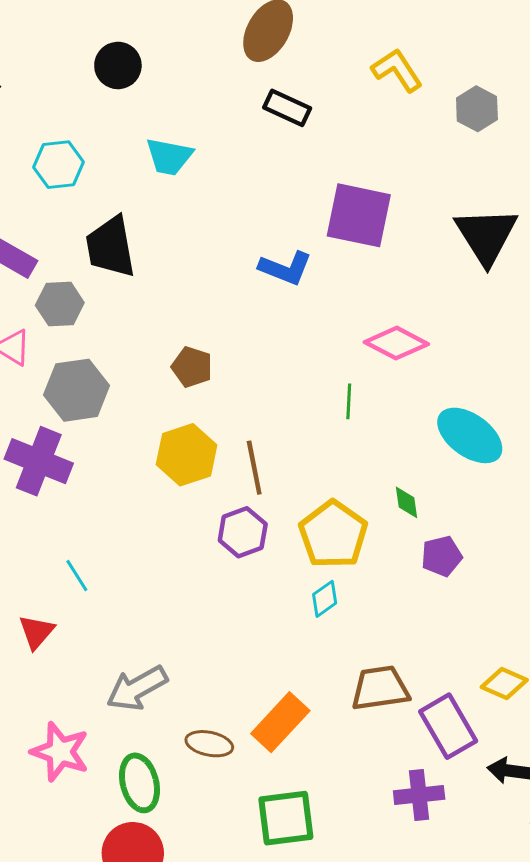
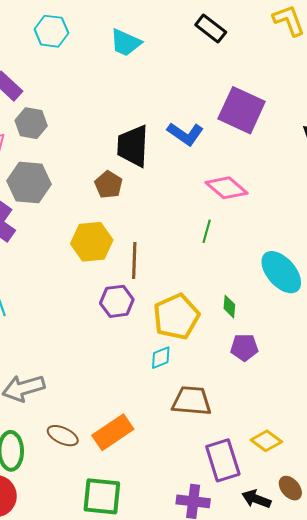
black trapezoid: (111, 247) -> (133, 146), moved
pink diamond: (396, 343) -> (227, 188), moved
brown trapezoid: (380, 688) -> (192, 401), moved

